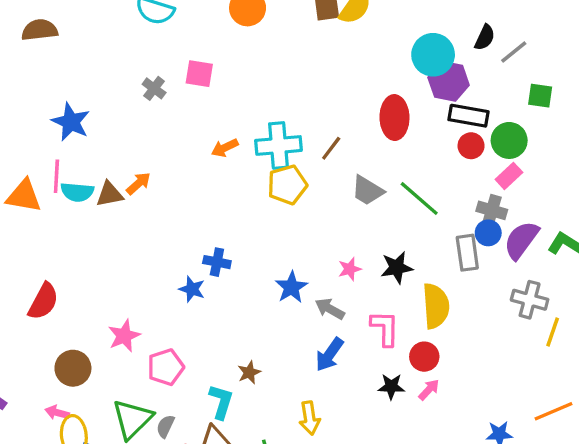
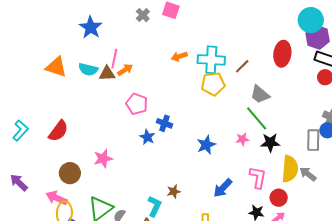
pink line: (56, 176) -> (114, 59), moved
green line: (419, 199) -> (257, 118), moved
gray arrow: (330, 309) -> (308, 174), moved
pink pentagon: (166, 367) -> (137, 104), moved, turned 30
pink arrow: (57, 413) -> (57, 198), size x1.5

